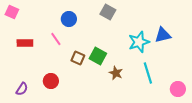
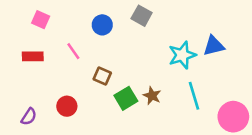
pink square: (12, 12) -> (41, 20), moved
blue circle: (69, 19) -> (102, 25), moved
green square: (98, 56) -> (126, 98), moved, turned 30
pink circle: (178, 89) -> (233, 117), size x1.5

